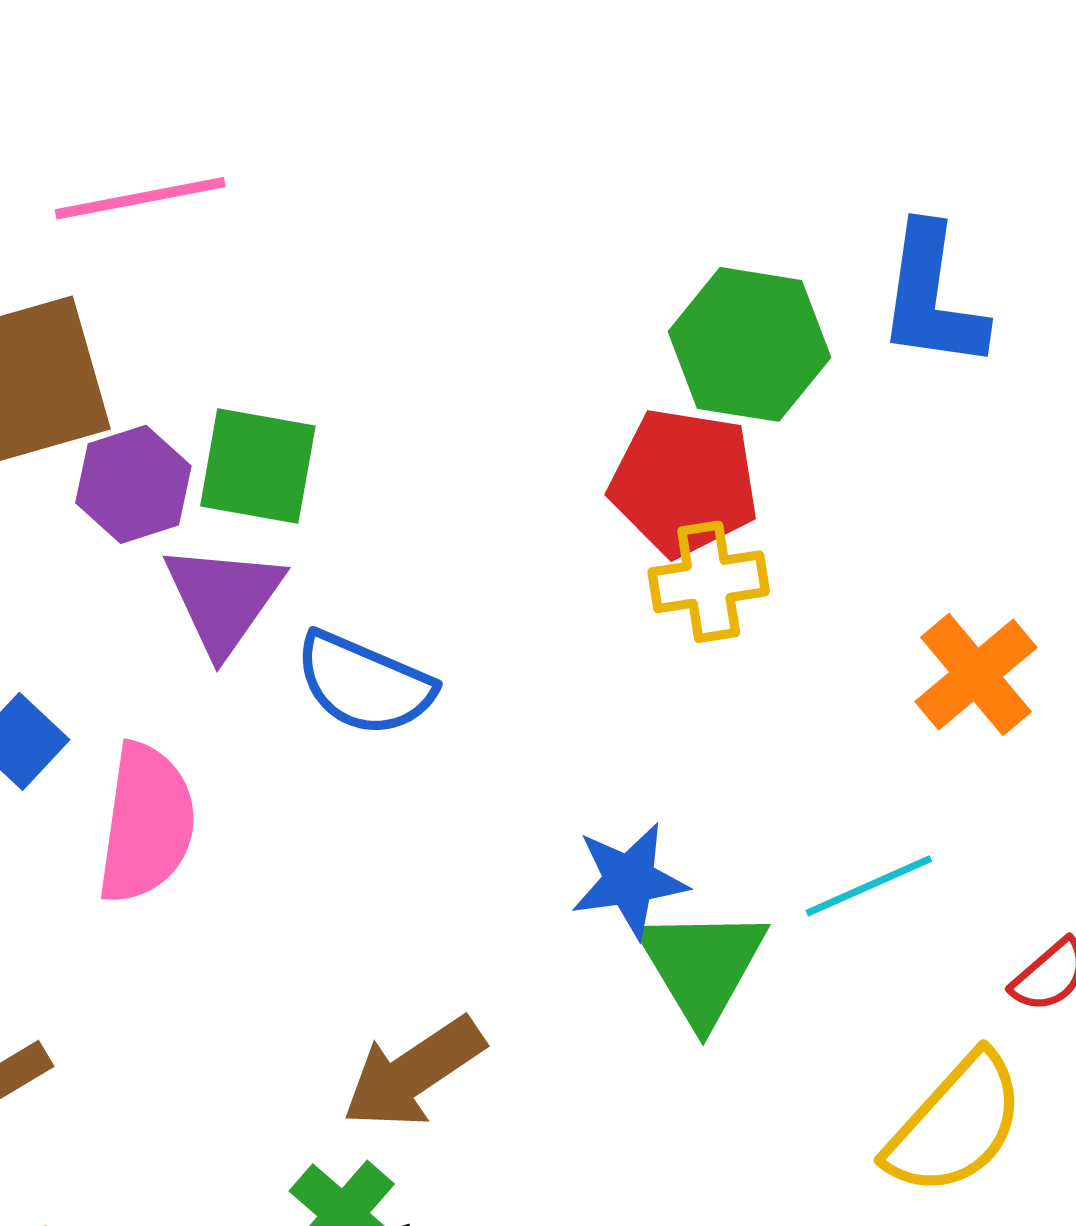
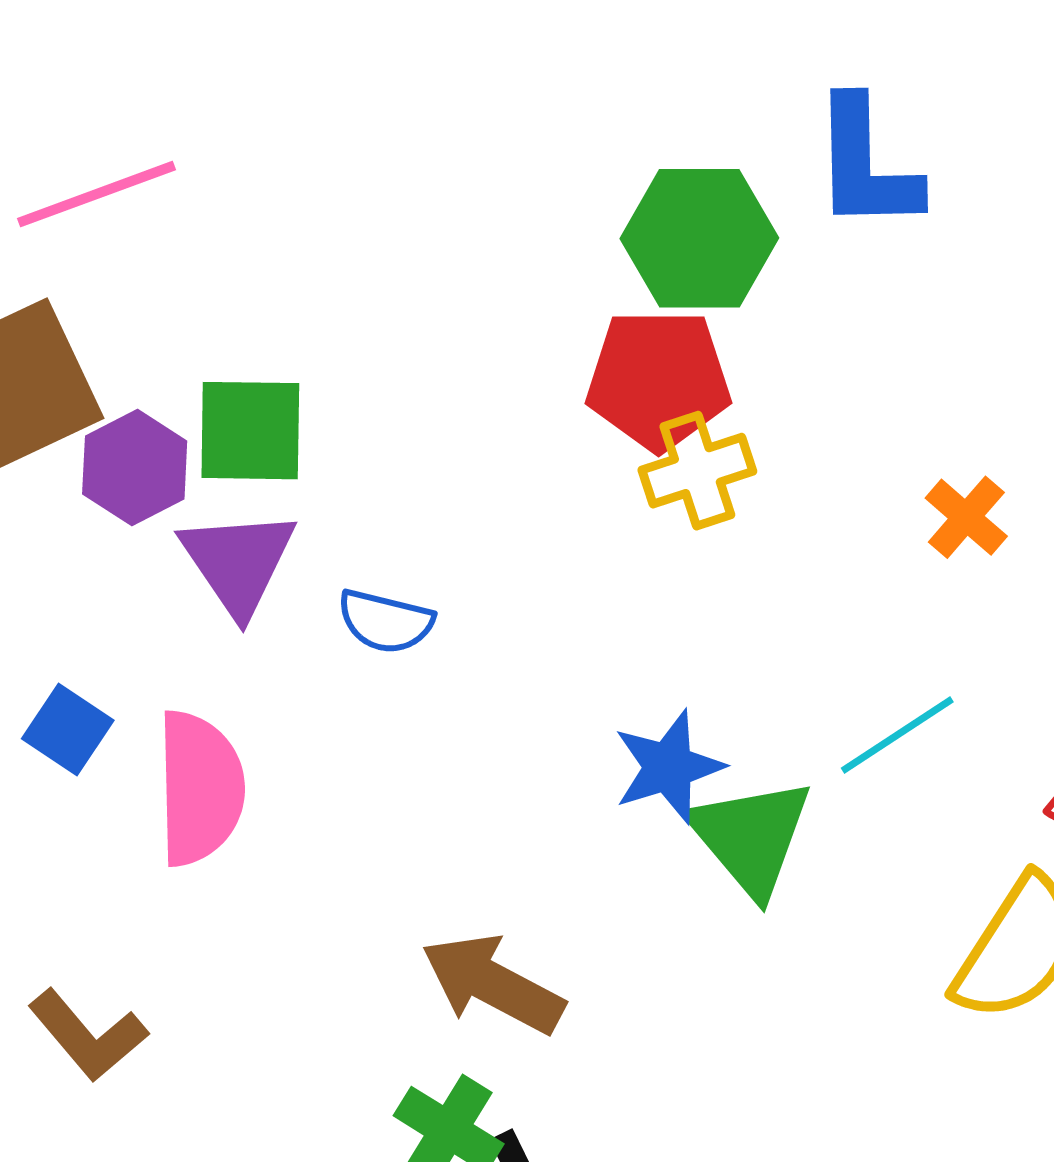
orange cross: (976, 675) -> (966, 517), size x0.7
blue semicircle: (364, 684) -> (386, 621), size x0.7
brown arrow: (413, 1073) -> (493, 984), turned 71

